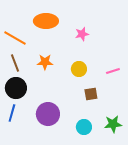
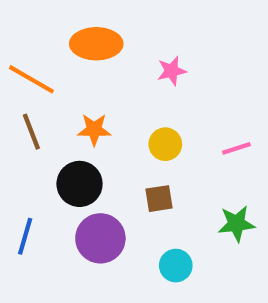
black circle: (16, 88) -> (80, 184), moved
brown square: (91, 94) -> (159, 199), moved
green star: (113, 124) -> (236, 224), moved

